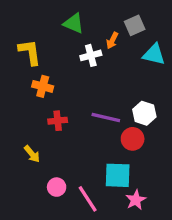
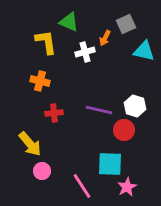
yellow L-shape: (30, 52) -> (46, 42), moved
yellow arrow: (32, 154) -> (30, 144), size x1.5
pink circle: (57, 187) -> (42, 171), moved

